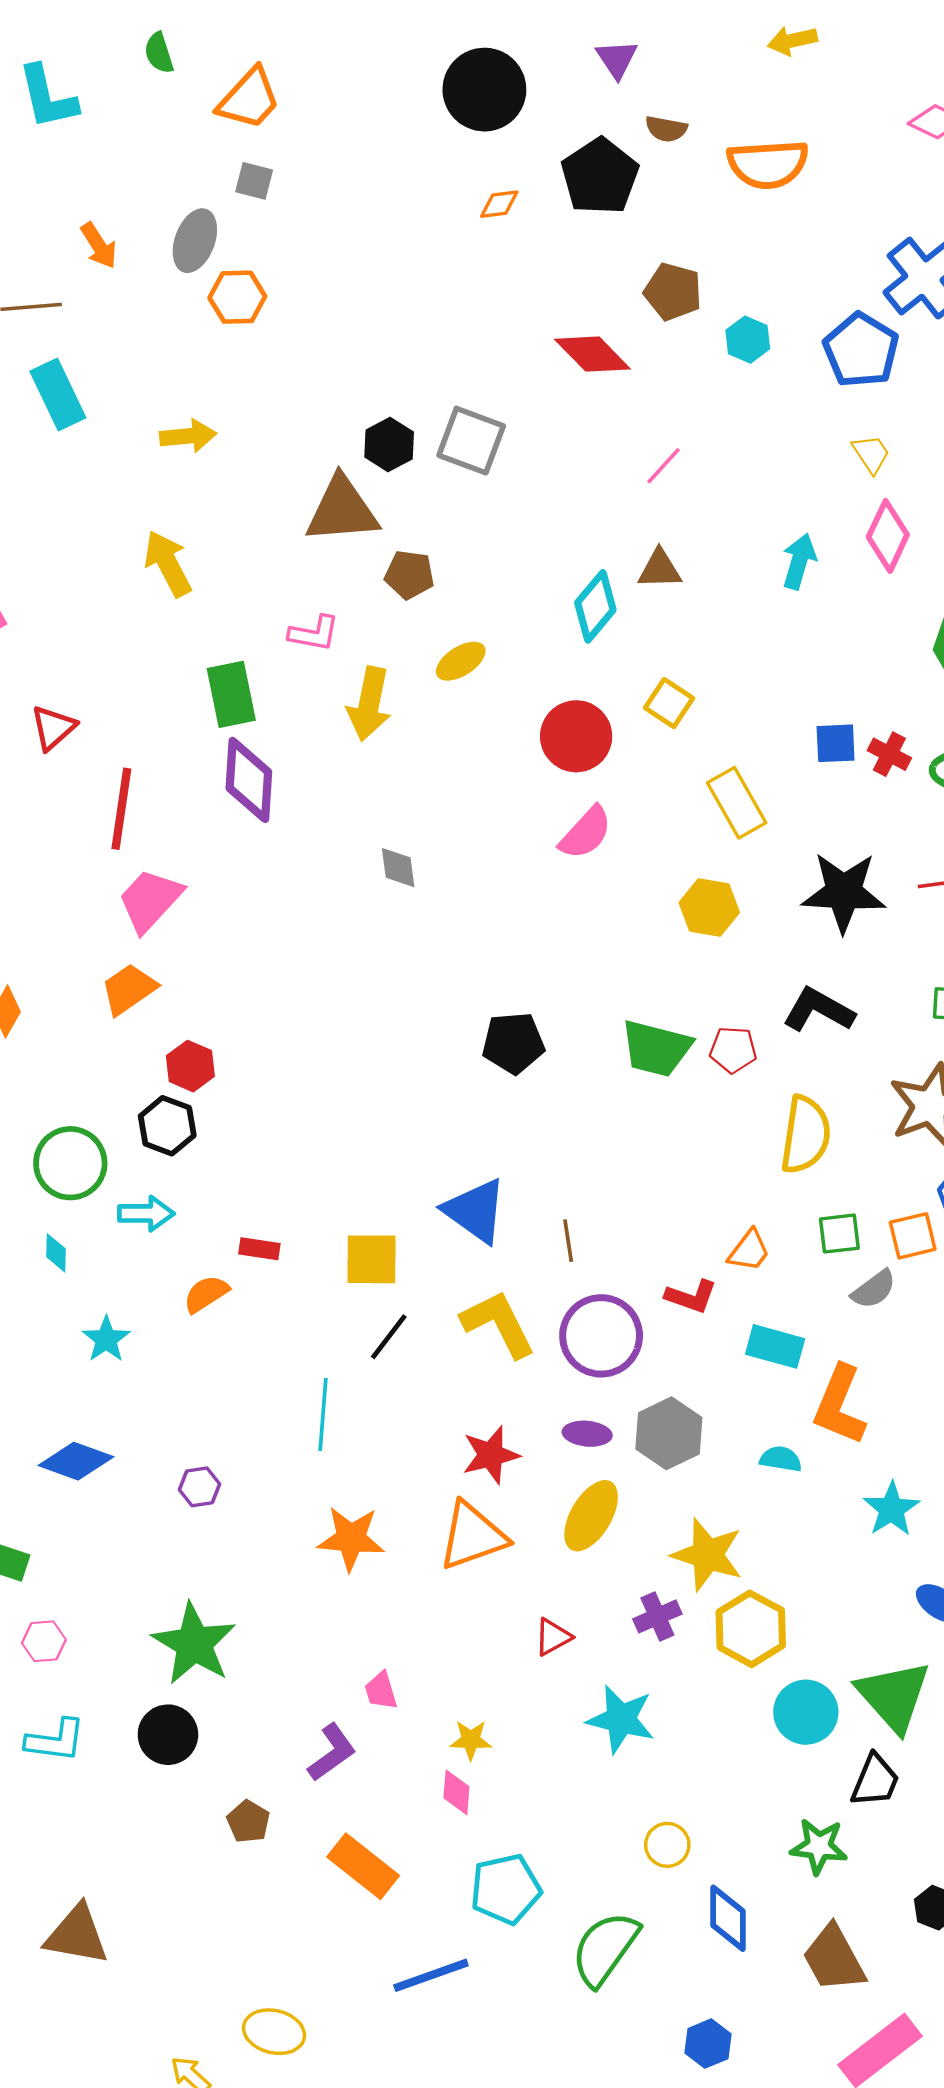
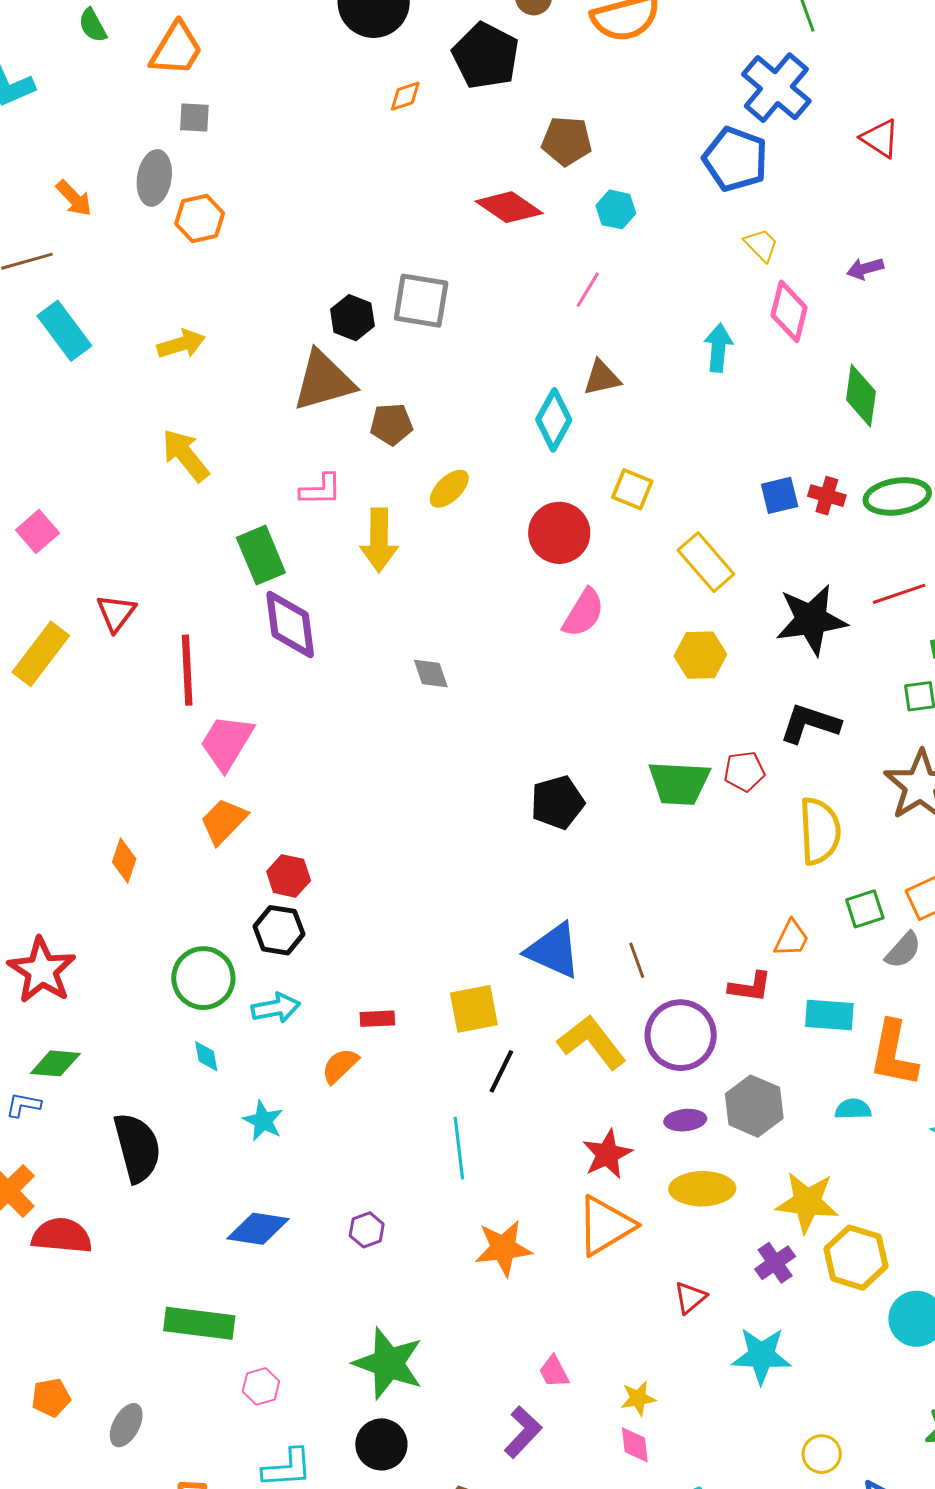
cyan hexagon: (748, 340) -> (616, 209), moved
yellow ellipse: (591, 1516) -> (702, 1189), turned 70

